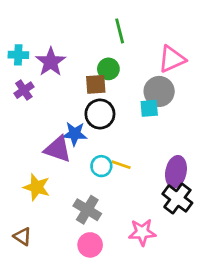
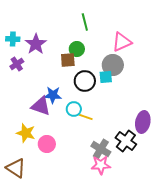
black circle: (100, 114) -> (85, 81), moved
cyan circle: (101, 166) -> (74, 109), moved
purple ellipse: (176, 172) -> (143, 122), moved
gray cross: (87, 210) -> (101, 149), moved
brown triangle: (23, 236) -> (16, 168), size x1.5
pink circle: (90, 245) -> (47, 144), moved

